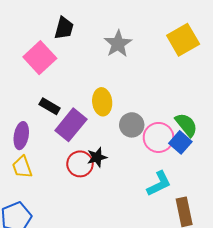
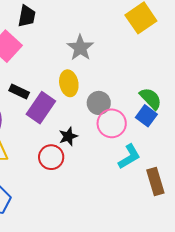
gray star: (118, 44) -> (80, 48), moved
pink circle: (159, 137) -> (112, 123), moved
red circle: (80, 164) -> (51, 157), moved

